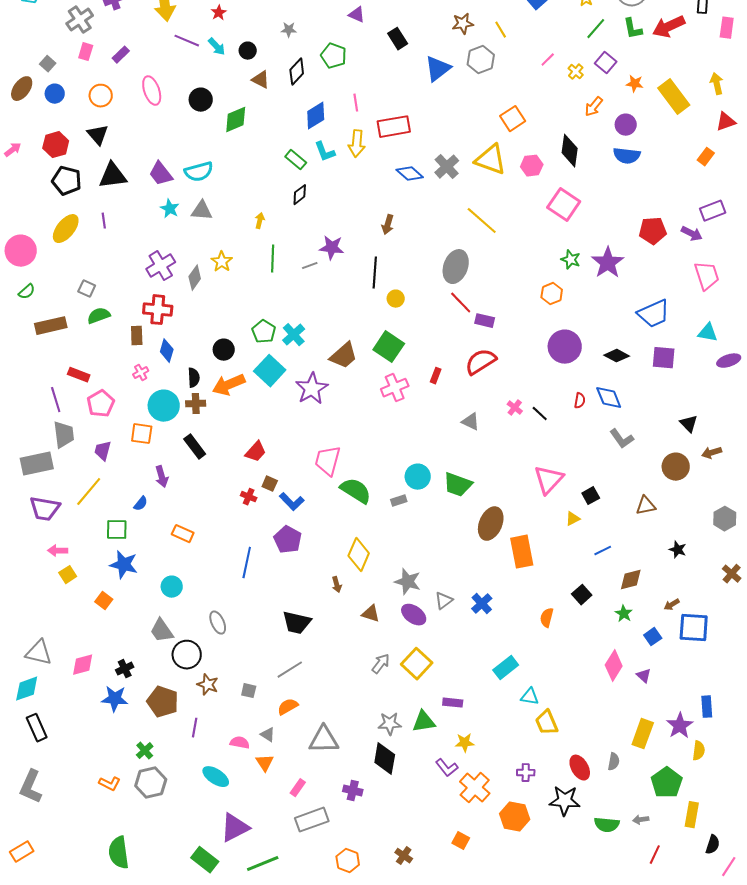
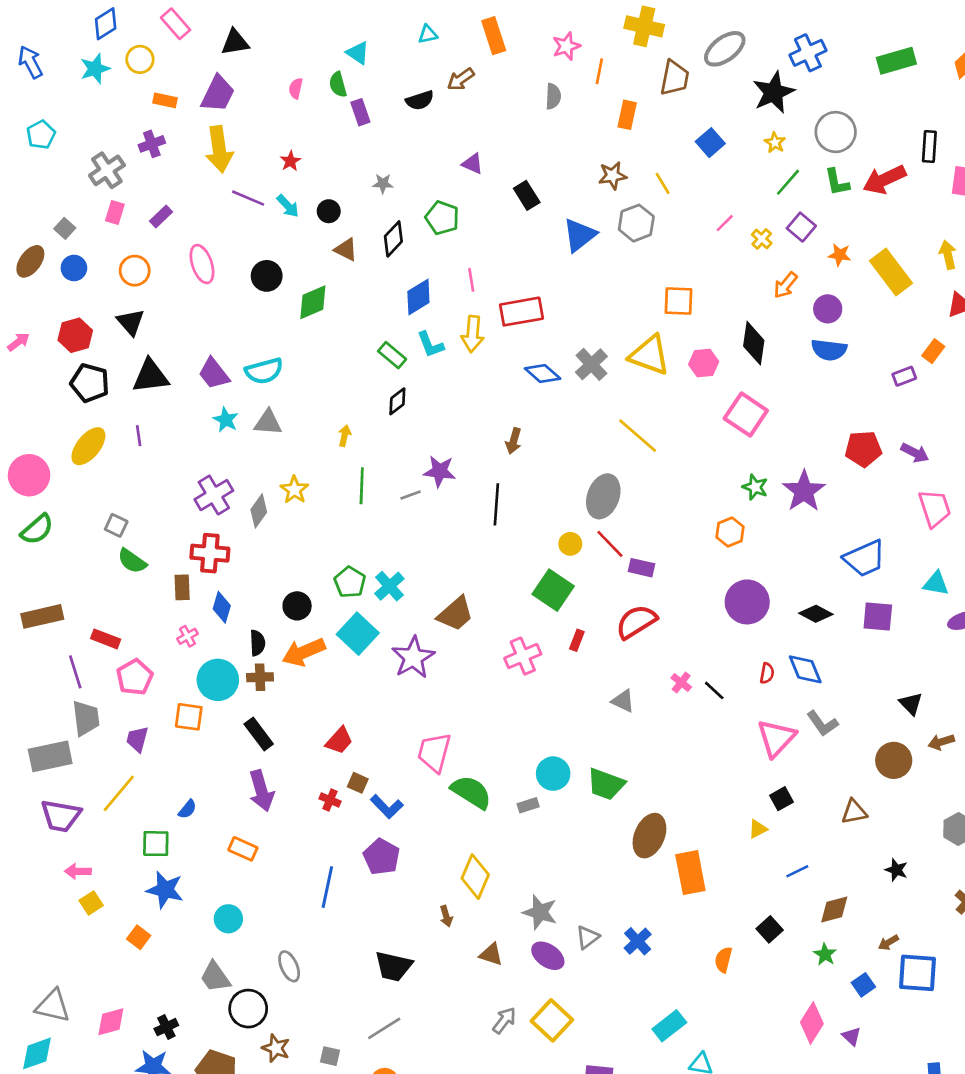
orange square: (513, 119) -> (679, 301), turned 35
purple rectangle: (713, 211) -> (904, 376), moved, size x0.7
green semicircle: (27, 292) -> (37, 529), size x1.5
yellow circle: (396, 299) -> (570, 544), moved
green semicircle: (99, 316) -> (132, 561), turned -125
brown rectangle: (51, 326) -> (42, 616), moved
green square: (389, 347) -> (553, 590), moved
purple arrow: (162, 477) -> (261, 791), moved, size x1.4
pink triangle: (549, 480) -> (776, 738), moved

